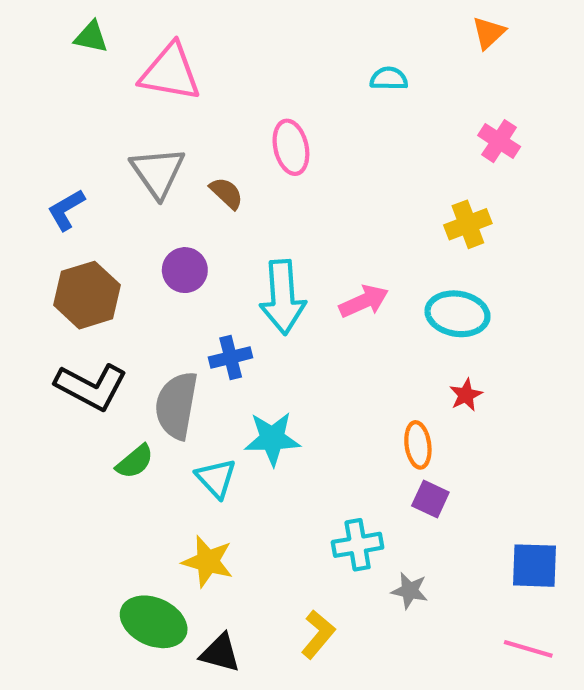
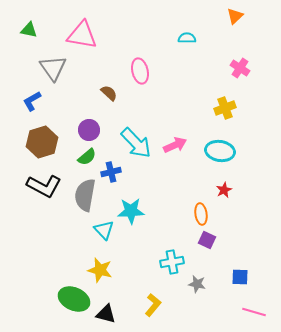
green triangle: (91, 37) -> (29, 30), moved
gray triangle: (158, 172) -> (53, 68), moved
cyan arrow: (283, 297) -> (136, 143), turned -40
green semicircle: (135, 462) -> (87, 157), moved
blue square: (534, 566) -> (240, 277), moved, size x0.7

